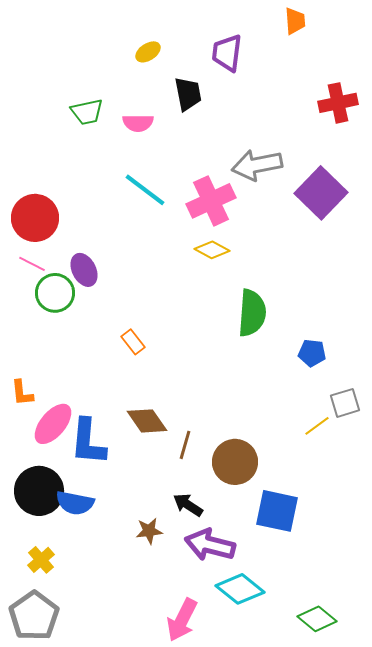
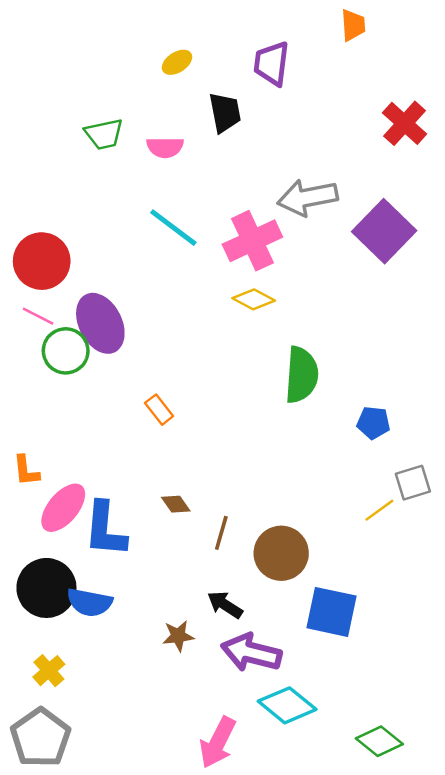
red cross: (338, 103) -> (405, 123), turned -36
purple ellipse: (84, 270) -> (100, 323), size x1.5
brown diamond: (147, 421) -> (176, 504), size x0.6

